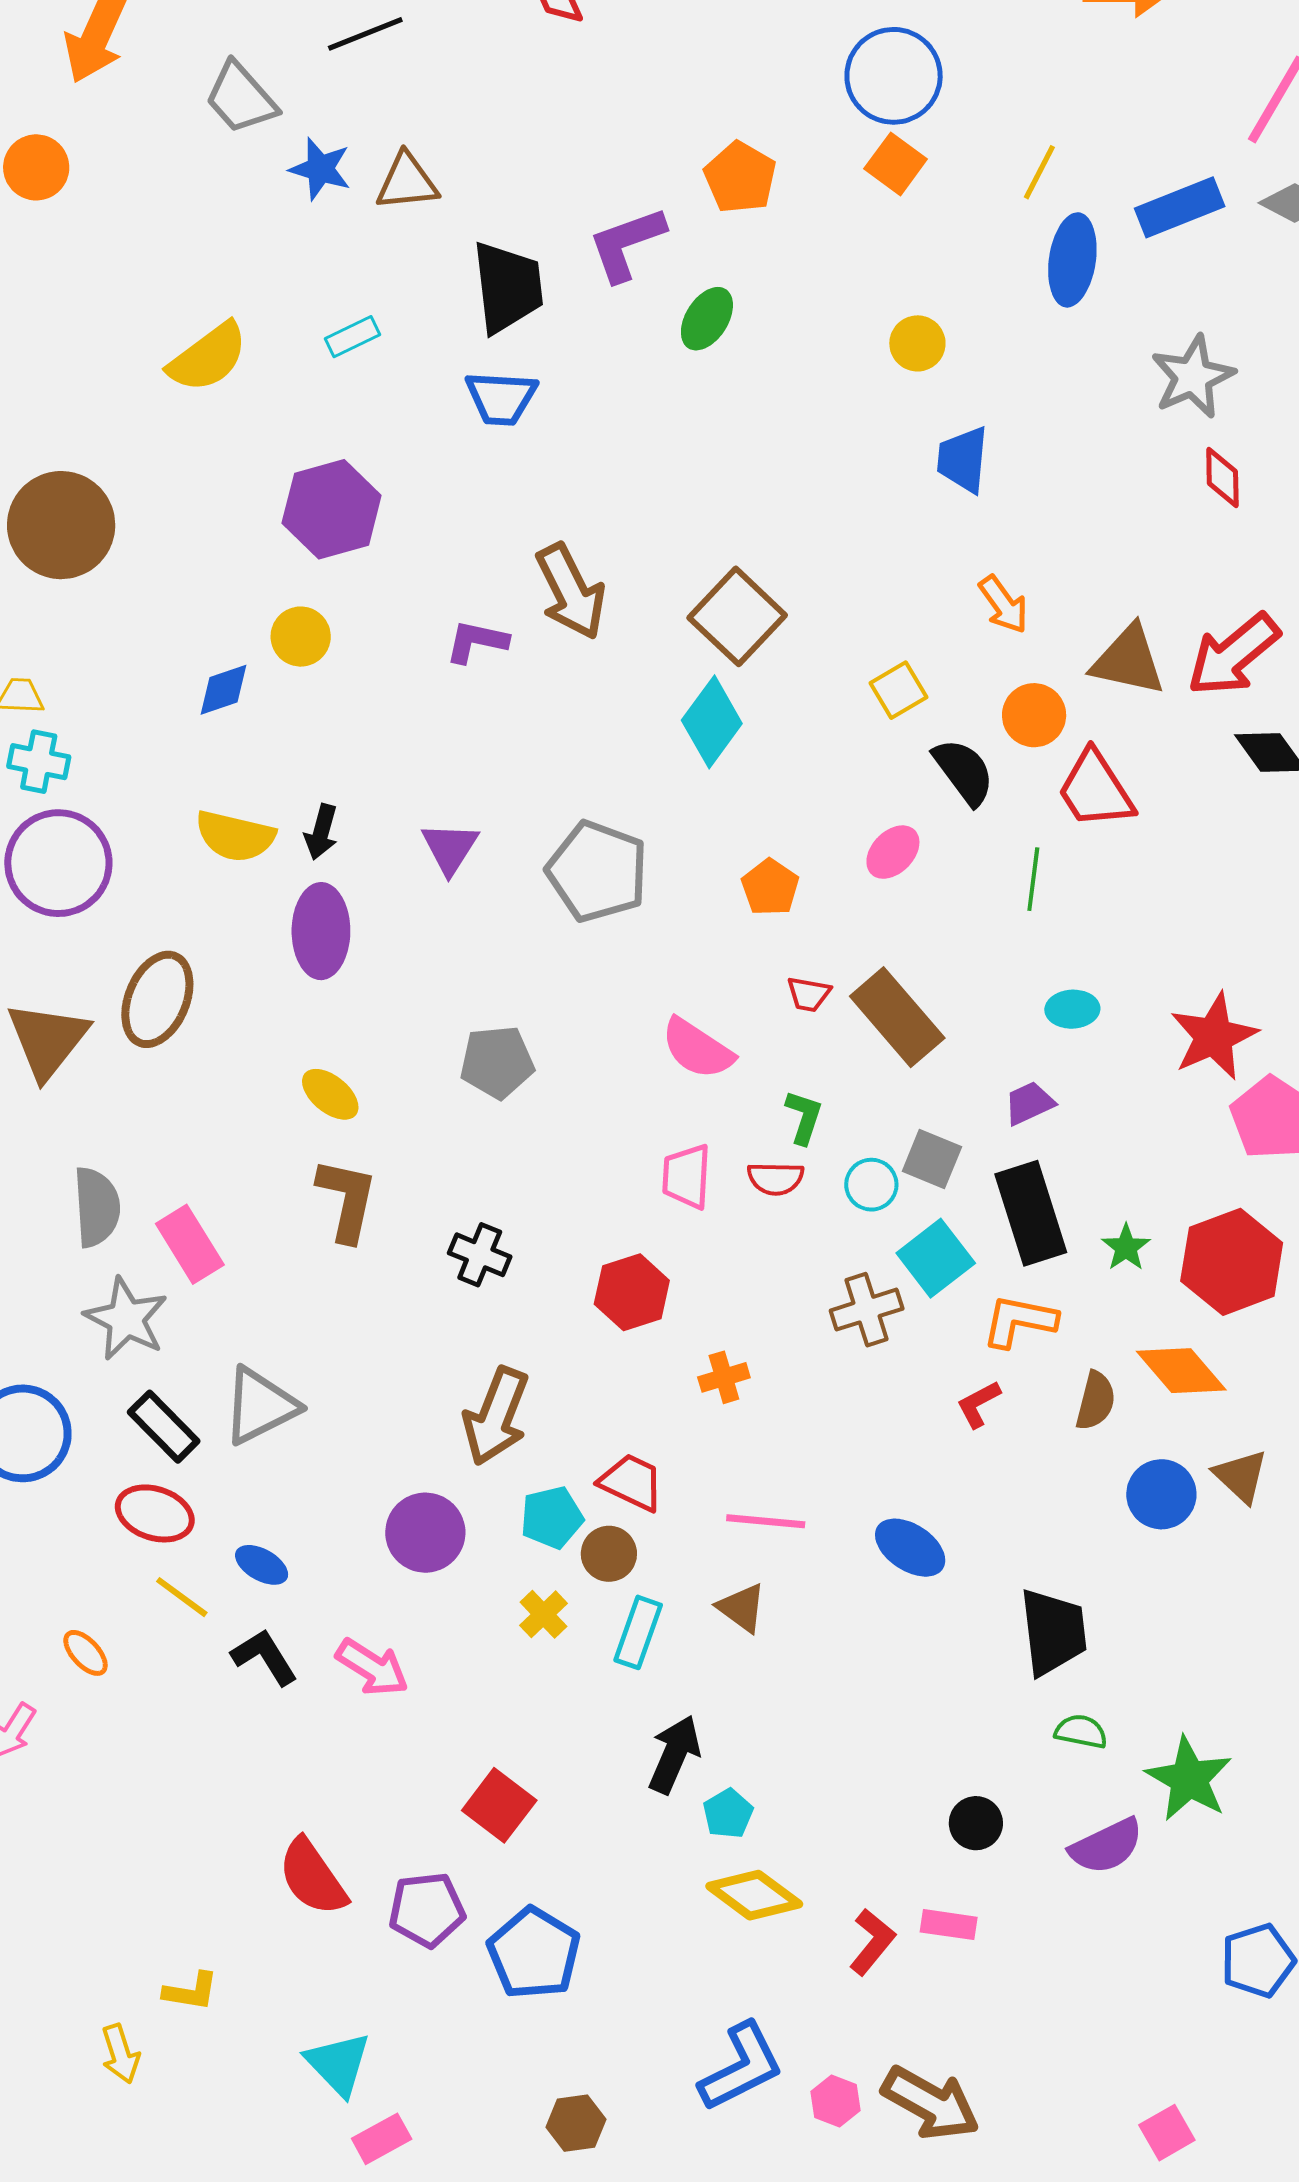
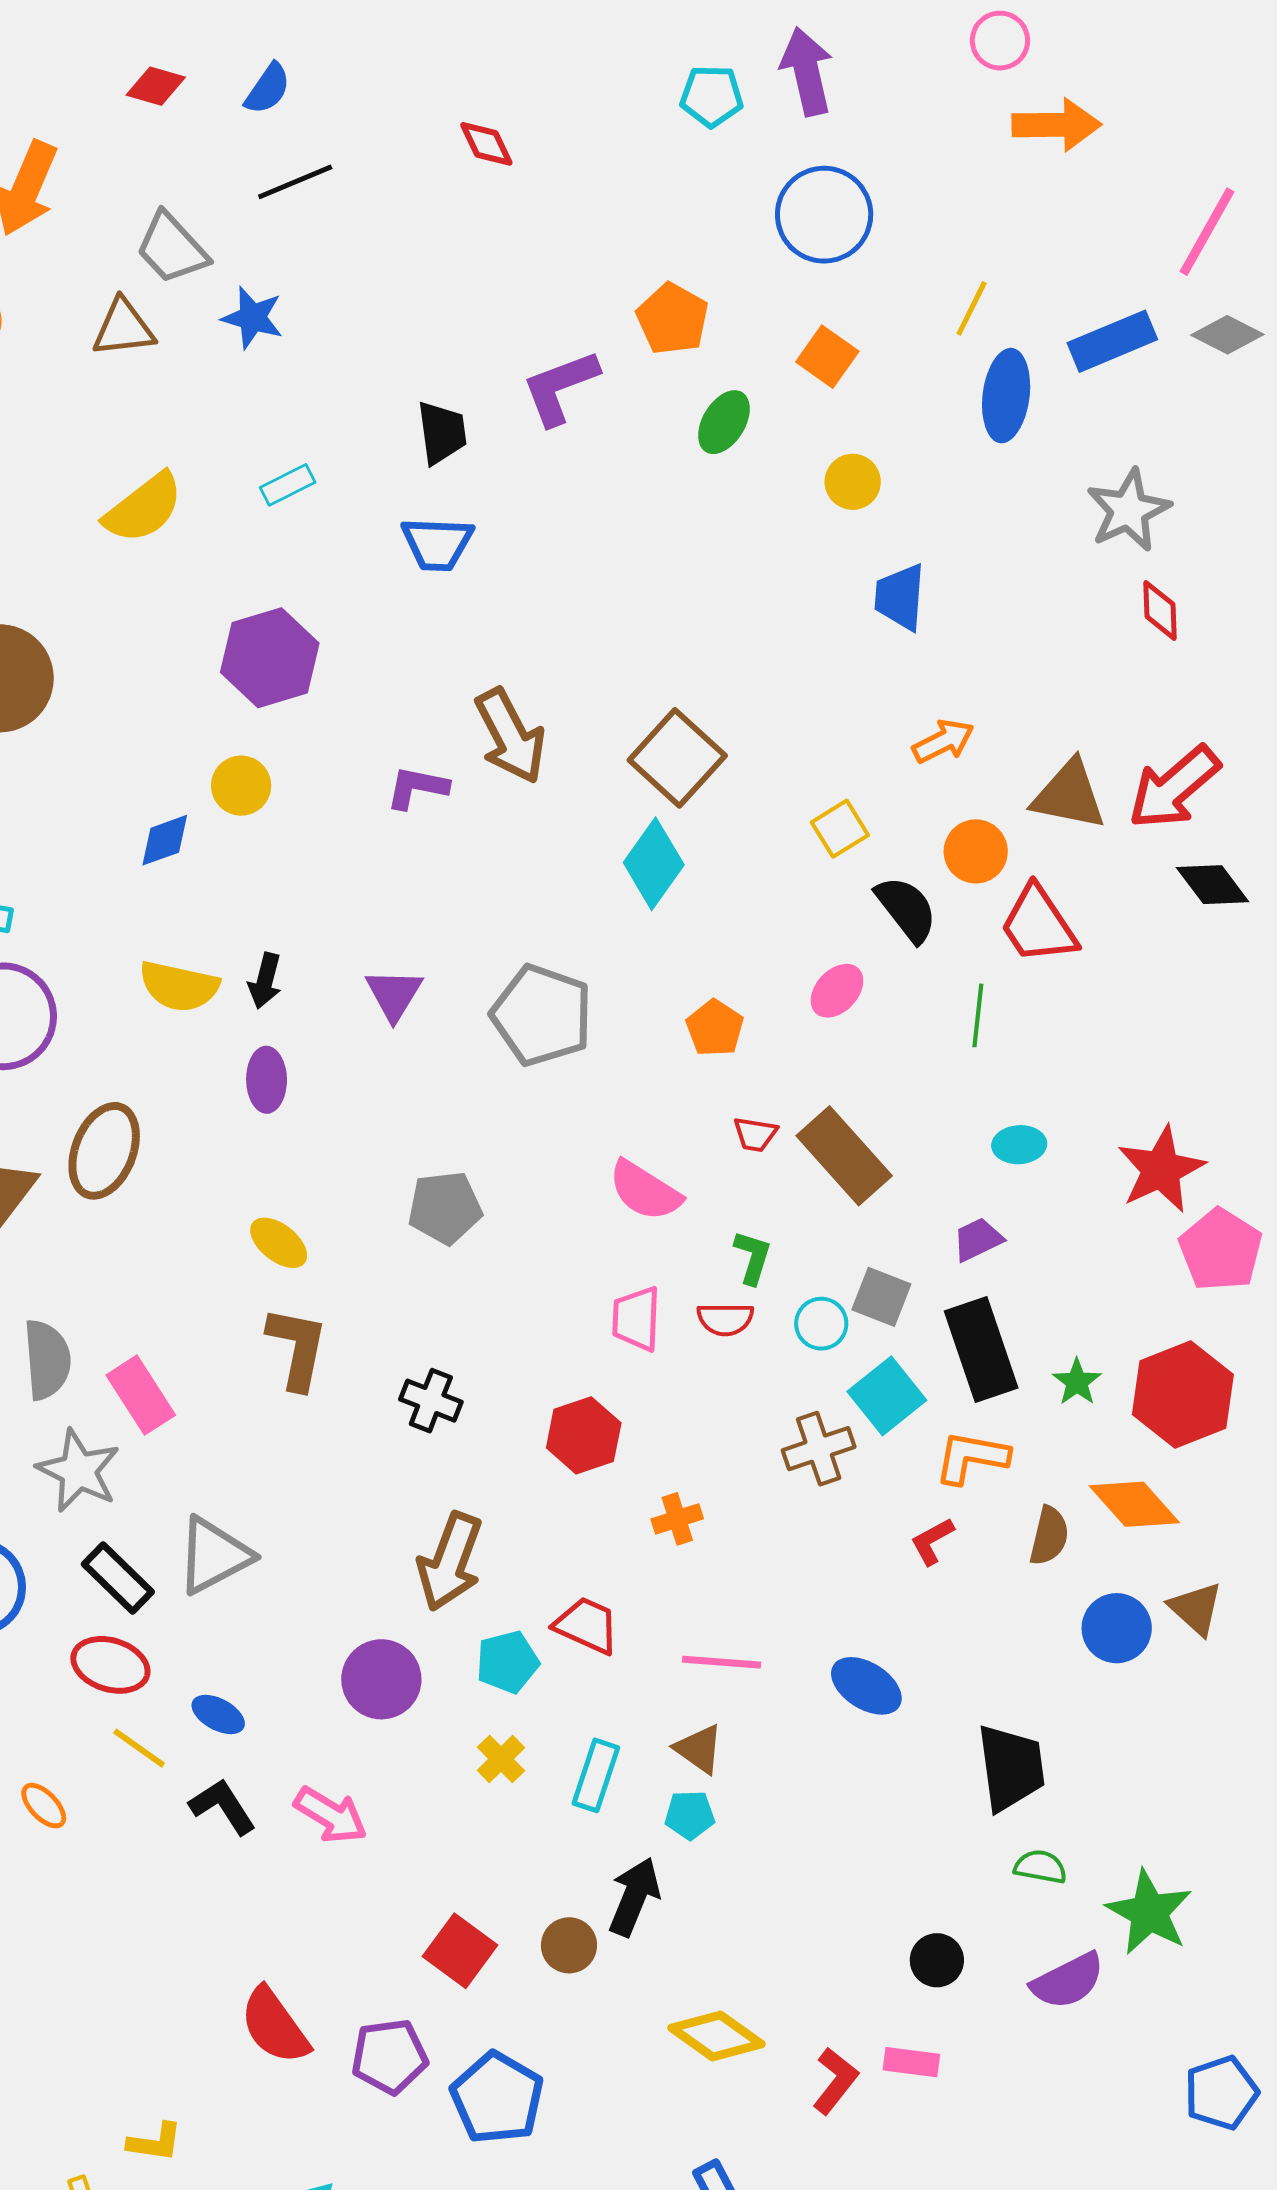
orange square: (896, 164) -> (827, 357), moved
brown triangle: (407, 182) -> (123, 328), moved
black trapezoid: (508, 287) -> (442, 433), size x0.7
green ellipse: (707, 319) -> (724, 422), moved
orange arrow: (1004, 604) -> (943, 741), turned -80
purple ellipse: (321, 931) -> (267, 1080), size x0.7
brown circle: (609, 1554) -> (569, 1945), moved
cyan pentagon: (728, 1814) -> (690, 1815), moved, turned 30

